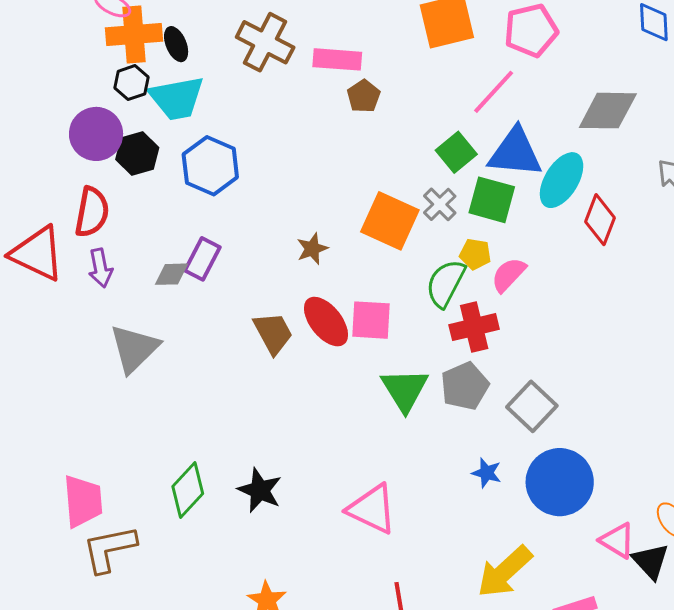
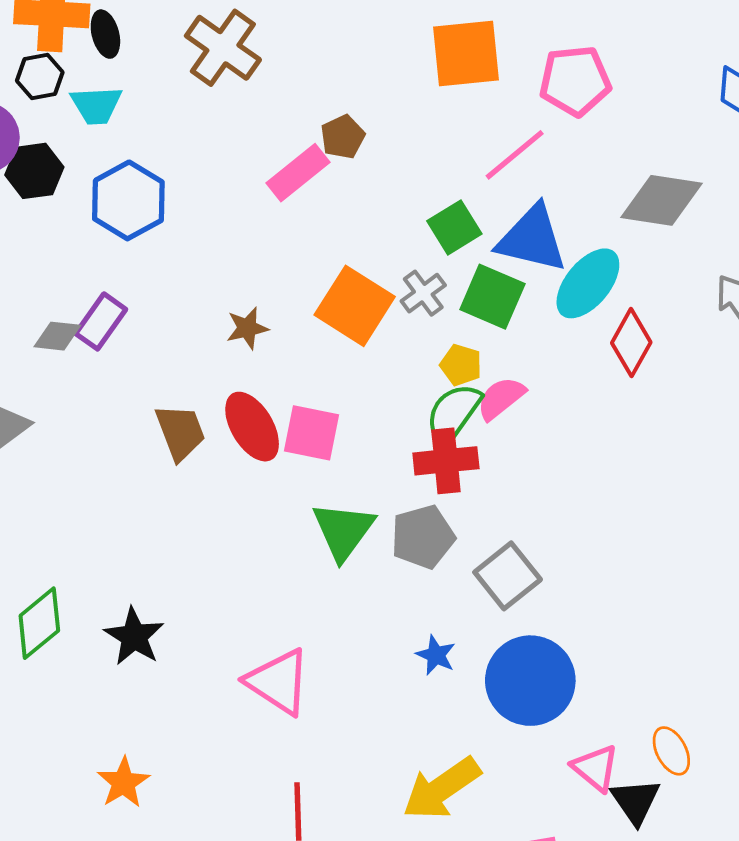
pink rectangle: (337, 59) -> (298, 173), moved, turned -51
cyan trapezoid: (177, 98) -> (96, 105), size x0.7
green semicircle: (446, 283) -> (453, 414), moved

